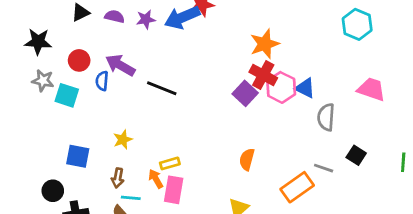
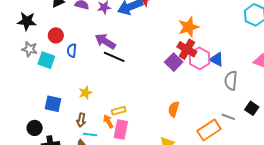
purple arrow: (120, 65) -> (105, 41), moved

